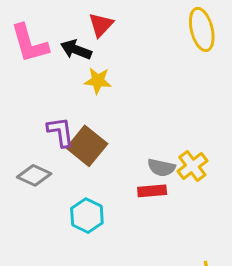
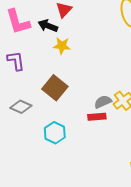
purple L-shape: (61, 132) -> (16, 61), moved
gray semicircle: (161, 168) -> (103, 102), turned 144

